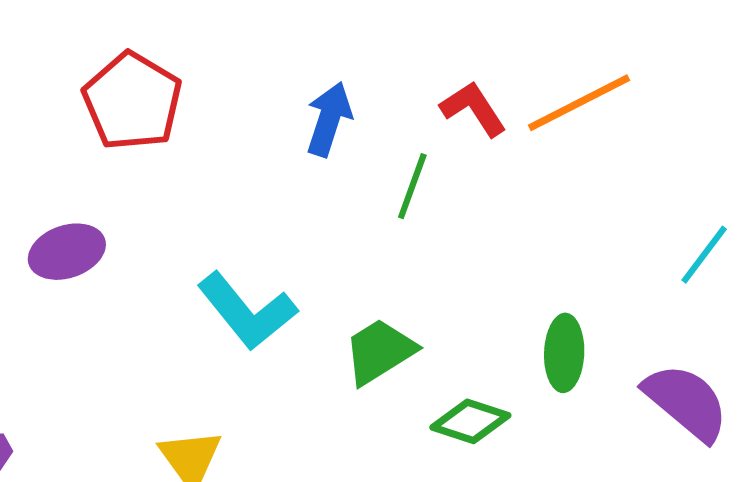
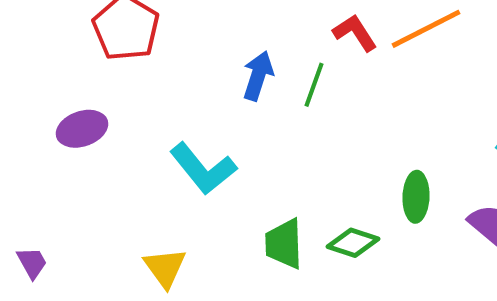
blue arrow: (329, 119) -> (258, 76), moved
green trapezoid: (380, 351) -> (284, 244), moved, turned -60

